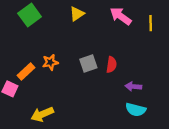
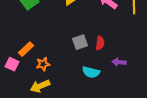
orange star: (50, 62) -> (43, 64), moved
cyan semicircle: (136, 110) -> (91, 72), moved

